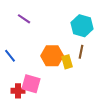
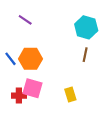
orange hexagon: (52, 56) -> (30, 59), moved
yellow rectangle: (67, 62) -> (70, 95), moved

